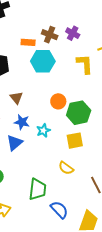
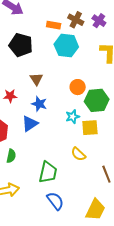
cyan star: (43, 130) -> (73, 117), moved
blue semicircle: (59, 210) -> (55, 201), moved

